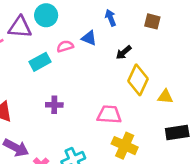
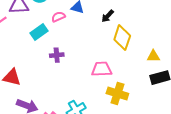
yellow triangle: (165, 97) -> (153, 56), moved
purple cross: (54, 105) -> (57, 55), moved

